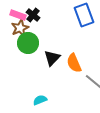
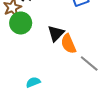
black triangle: (52, 58) -> (56, 33), moved

